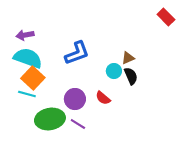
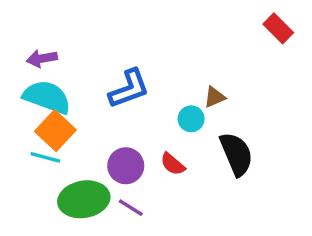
black semicircle: (131, 76) -> (236, 154), moved, size x1.5

